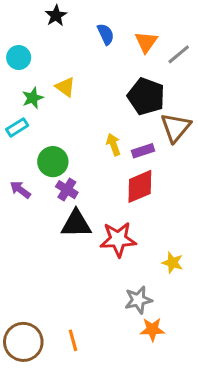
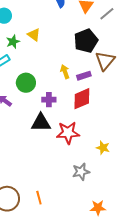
black pentagon: (146, 96) -> (86, 41), turned 30
purple cross: (67, 190) -> (49, 100), moved, turned -32
orange star: (152, 329) -> (98, 208), moved

